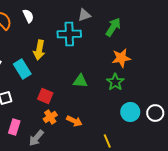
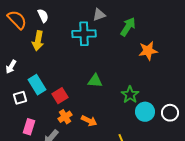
yellow arrow: (39, 50) -> (38, 41), moved
orange star: (121, 58) -> (148, 51), moved
cyan rectangle: (22, 69) -> (37, 85), moved
green star: (115, 82) -> (130, 95), moved
red square: (45, 96) -> (60, 96), turned 35

